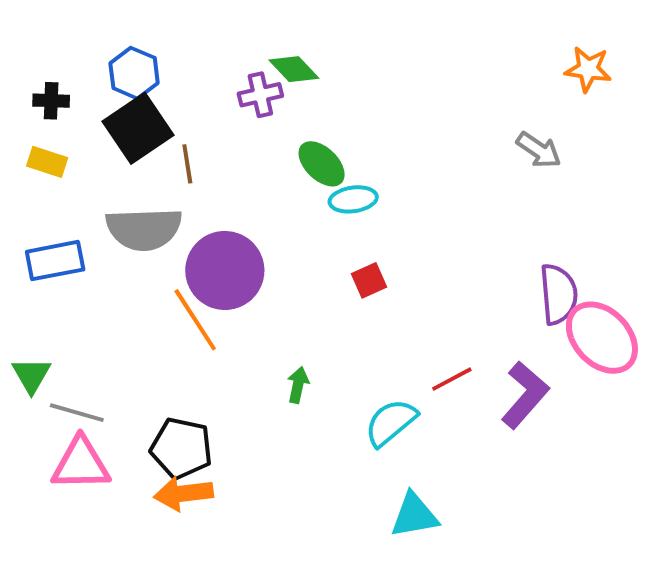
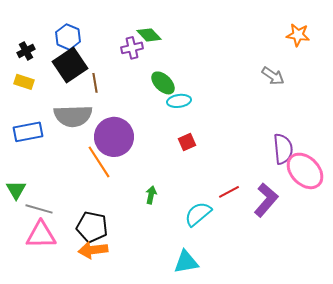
black cross: (51, 101) -> (26, 51), turned -30
cyan triangle: (414, 515) -> (186, 262), moved

